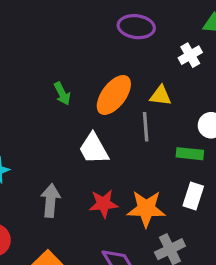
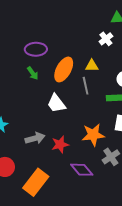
purple ellipse: (136, 27) -> (36, 49), moved
gray arrow: (51, 200) -> (35, 138), turned 78
red star: (103, 204) -> (60, 144), moved

